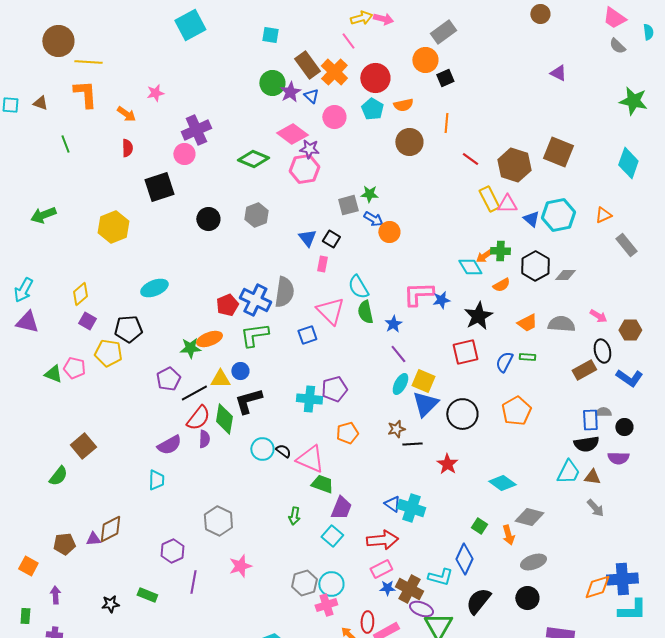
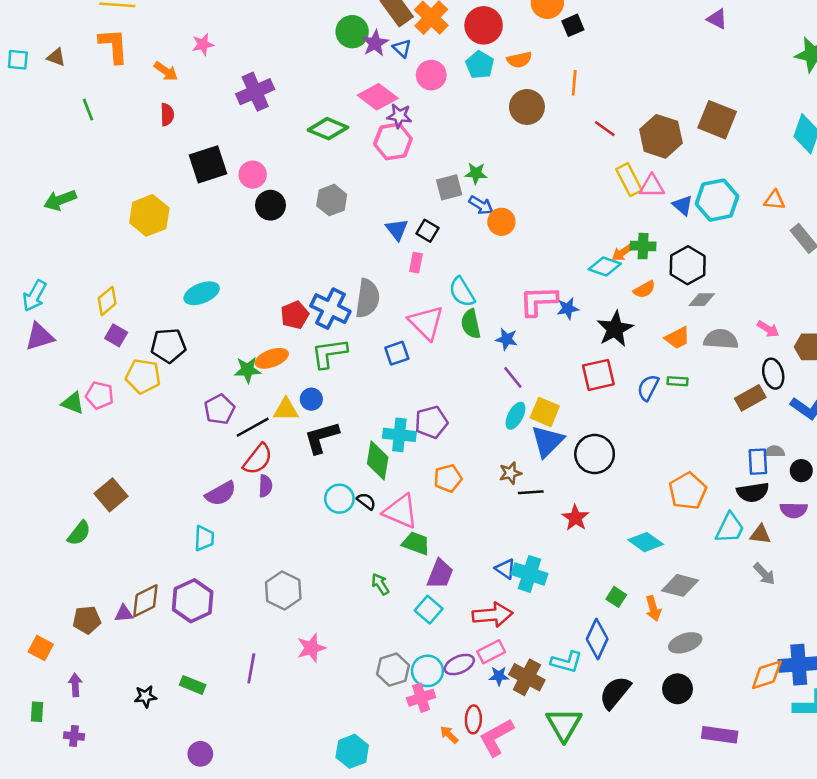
pink circle: (184, 154) -> (253, 175), moved
orange triangle: (603, 215) -> (774, 200), turned 30
cyan diamond: (470, 267) -> (605, 266), turned -40
gray diamond: (565, 275) -> (702, 300), moved
purple triangle: (27, 322) -> (40, 337), turned -30
blue star: (393, 324) -> (507, 339), turned -30
orange pentagon: (516, 411) -> (688, 491), moved
green diamond: (224, 419) -> (378, 460), moved
green arrow: (294, 516) -> (380, 584), turned 138
purple hexagon: (172, 551) -> (193, 601), moved, size x1.4
purple ellipse: (421, 609) -> (459, 665), moved, turned -45

